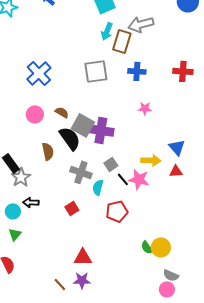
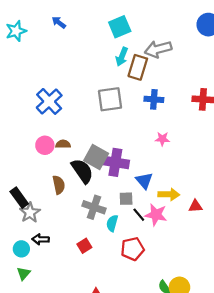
brown semicircle: (62, 112) -> (63, 144), moved, turned -32
blue triangle: (177, 147) -> (144, 181), moved
gray square: (111, 164) -> (126, 199), turned 32

